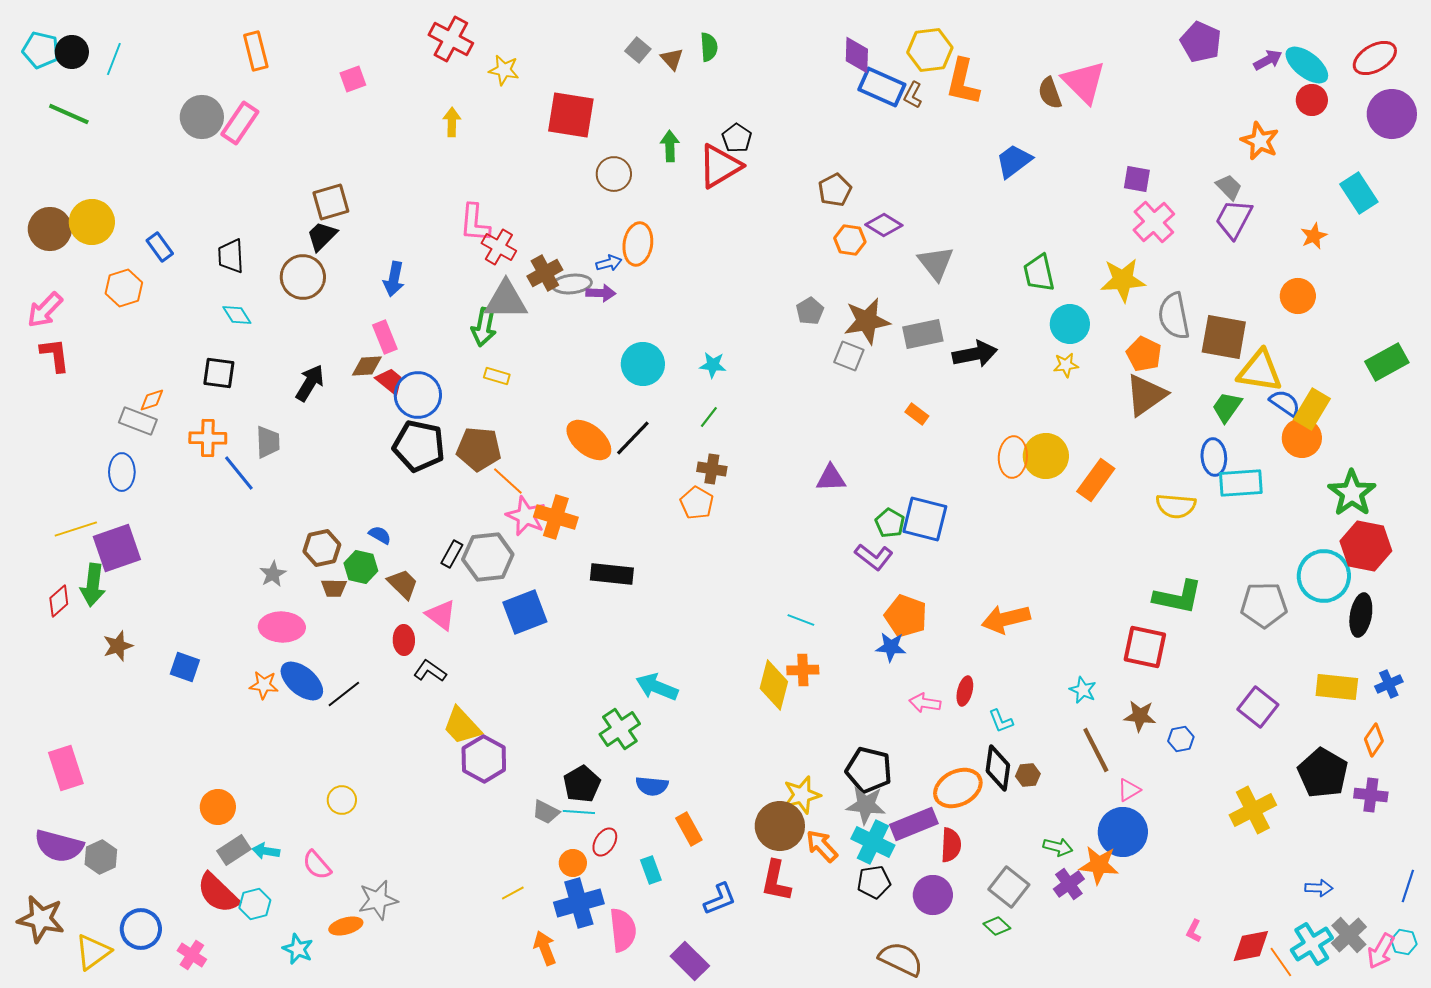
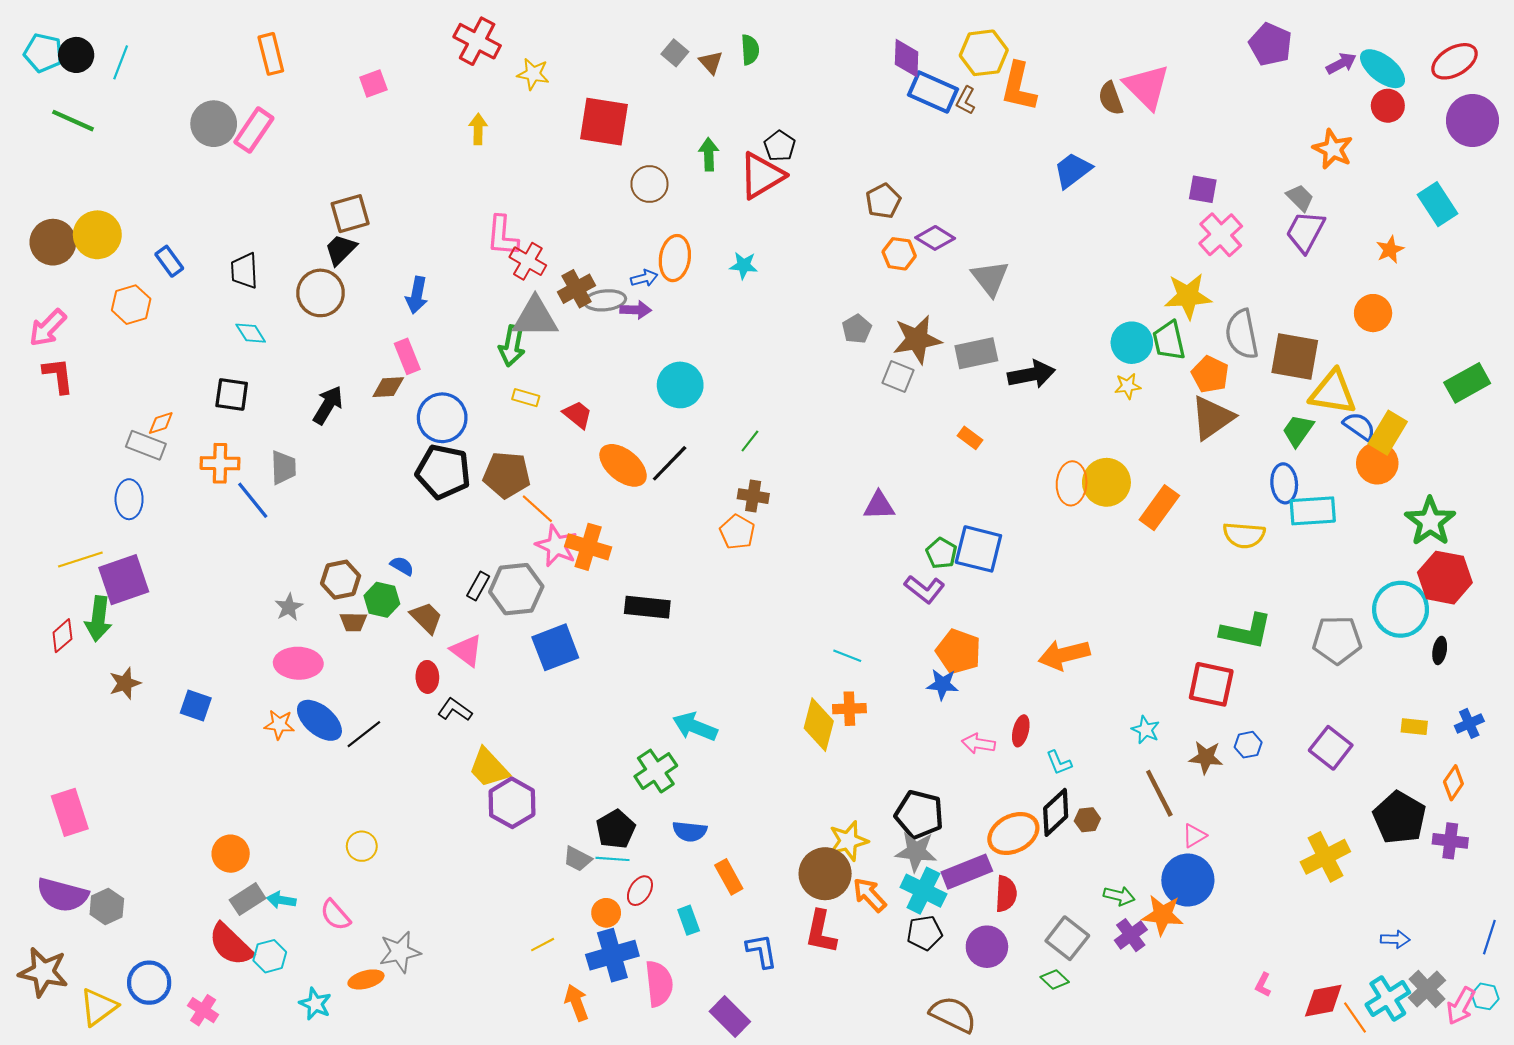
green trapezoid: (1039, 273) -> (1169, 341), moved
cyan star: (713, 365) -> (744, 265), moved
red trapezoid: (390, 381) -> (578, 415), moved
black ellipse: (1361, 615) -> (1440, 650), size x0.6
yellow rectangle: (1337, 687) -> (1414, 727), size x0.6
blue hexagon: (1181, 739) -> (1248, 745), moved
black diamond: (998, 768) -> (1056, 812), turned 39
blue L-shape: (720, 899) -> (762, 951), turned -78

